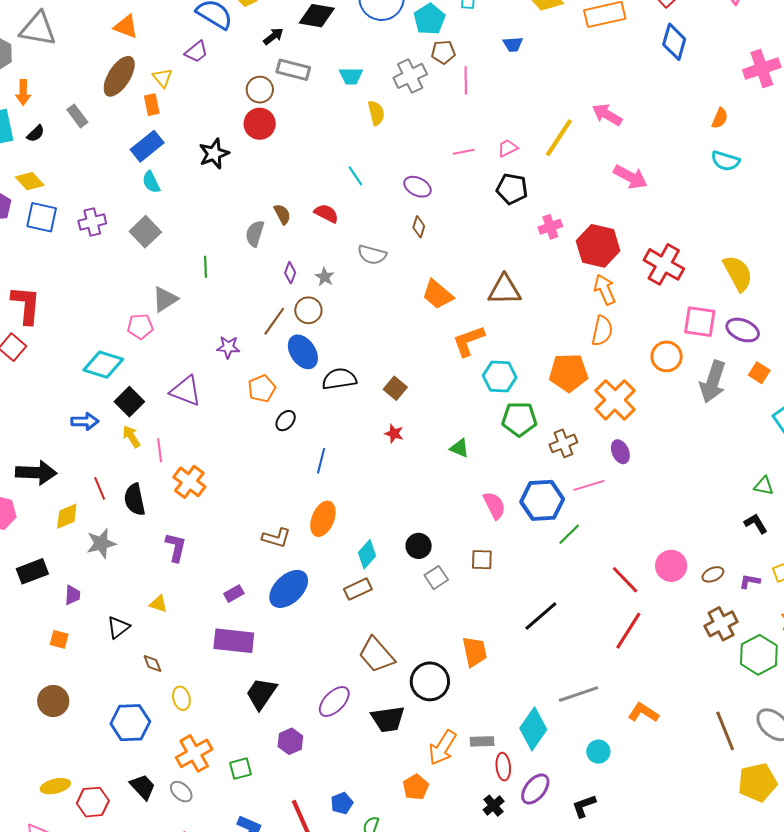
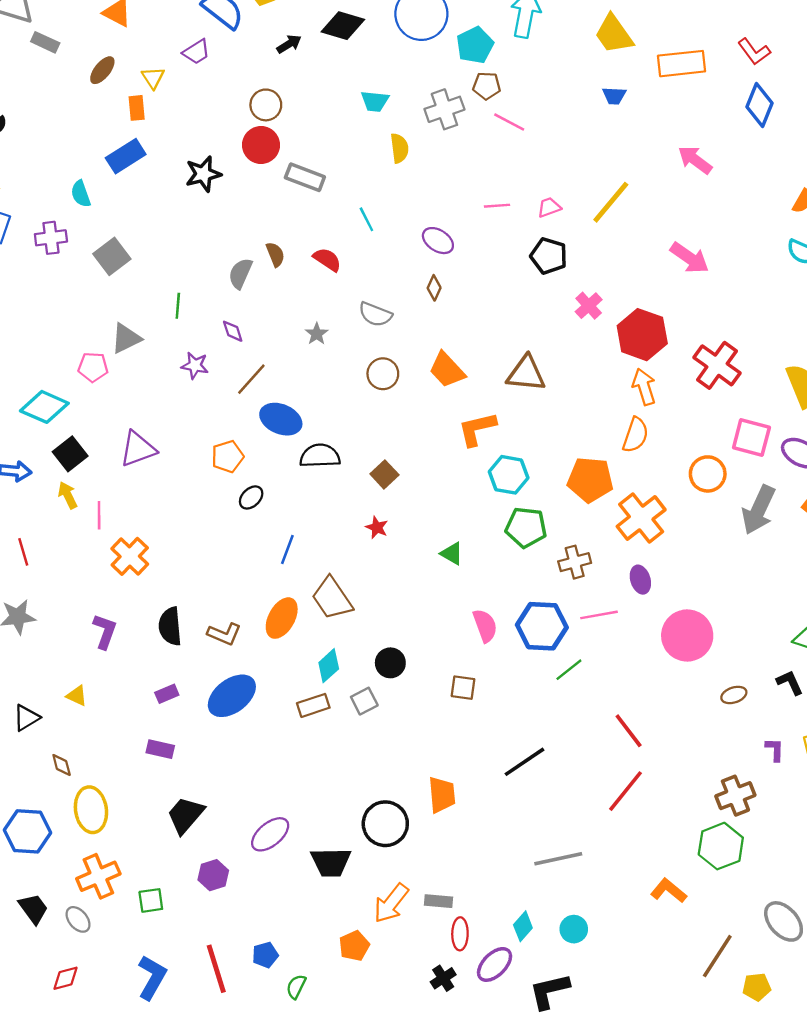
blue trapezoid: (513, 44) -> (614, 96), moved
gray rectangle: (293, 70) -> (305, 177), moved
brown ellipse: (119, 76) -> (102, 70), size x0.6
pink line: (466, 80) -> (509, 122), turned -68
pink arrow: (607, 115) -> (695, 160), moved
gray rectangle: (77, 116) -> (45, 42), moved, turned -35
cyan semicircle: (151, 182) -> (81, 194), moved
pink cross: (550, 227) -> (589, 306), turned -30
purple diamond: (290, 273) -> (233, 331), moved, turned -45
brown circle: (308, 310) -> (383, 374), moved
purple star: (228, 347) -> (195, 365), moved
blue ellipse: (303, 352) -> (281, 419), turned -40
purple triangle: (186, 391) -> (138, 449), turned -48
black semicircle: (135, 499) -> (170, 626), moved
pink circle: (671, 566) -> (687, 636), moved, size x1.4
brown ellipse: (713, 574) -> (734, 695), moved
gray square: (436, 578) -> (364, 701), moved
purple L-shape: (750, 581) -> (775, 750), turned 75
purple rectangle: (234, 641) -> (160, 749), size x0.6
brown trapezoid: (376, 655) -> (332, 598), moved
green hexagon: (759, 655) -> (721, 846), moved
yellow ellipse: (181, 698) -> (91, 810), size x1.6
orange L-shape: (643, 713) -> (669, 891), moved
cyan diamond: (533, 729) -> (523, 926), moved, size x0.6
brown line: (725, 731) -> (717, 956), moved, turned 48
yellow pentagon: (757, 782) -> (757, 987), size x0.6
black L-shape: (584, 806) -> (549, 991), size x1.4

